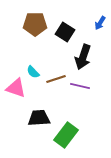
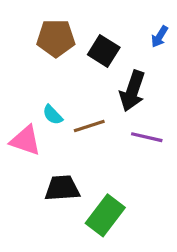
purple line: (80, 86) -> (147, 137), moved

